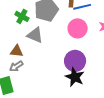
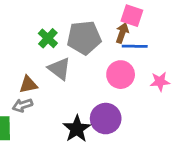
brown triangle: (17, 51) -> (28, 84), turned -32
black star: (75, 77) -> (77, 129), moved

